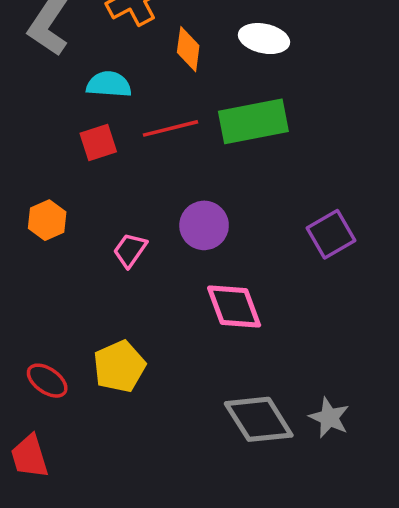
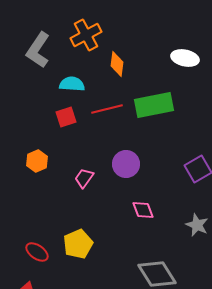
white ellipse: (264, 39) -> (185, 58), moved
pink diamond: (234, 307) -> (143, 210), size x0.7
gray star: (329, 418) -> (197, 225), moved

